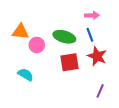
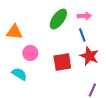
green ellipse: (64, 37) -> (58, 19), moved, turned -70
pink circle: (37, 45) -> (30, 53), moved

